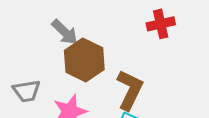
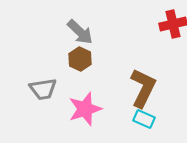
brown hexagon: (84, 60) -> (80, 59), moved, size x0.6

